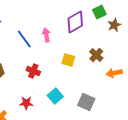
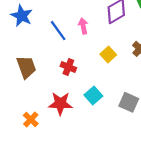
yellow square: (68, 60) -> (108, 54), turned 32
red star: (26, 103) -> (60, 103), size x1.5

